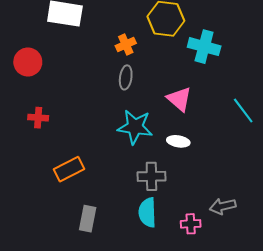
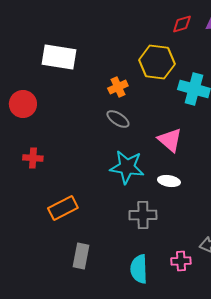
gray ellipse: (126, 77) -> (118, 119), turned -65
cyan semicircle: (147, 212) -> (139, 269), moved

